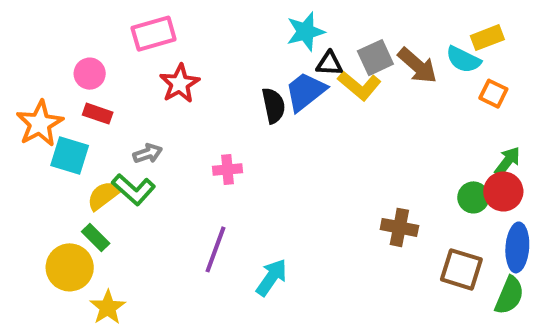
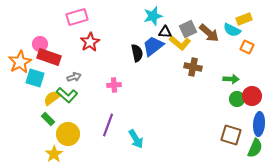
pink circle: (90, 74) -> (40, 44), moved
red rectangle: (98, 114) -> (49, 57), size x1.6
green arrow: (507, 162) -> (231, 79), moved, turned 56
brown cross: (399, 227) -> (193, 67), moved
yellow circle: (70, 267) -> (68, 134), moved
cyan arrow: (272, 277) -> (136, 139), turned 114

